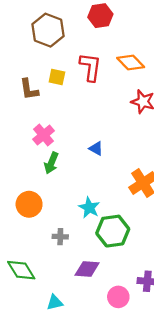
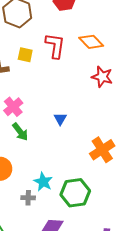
blue triangle: (96, 148) -> (60, 119), turned 32
green arrow: (51, 163) -> (20, 132), turned -60
cyan star: (89, 208) -> (43, 182), moved

